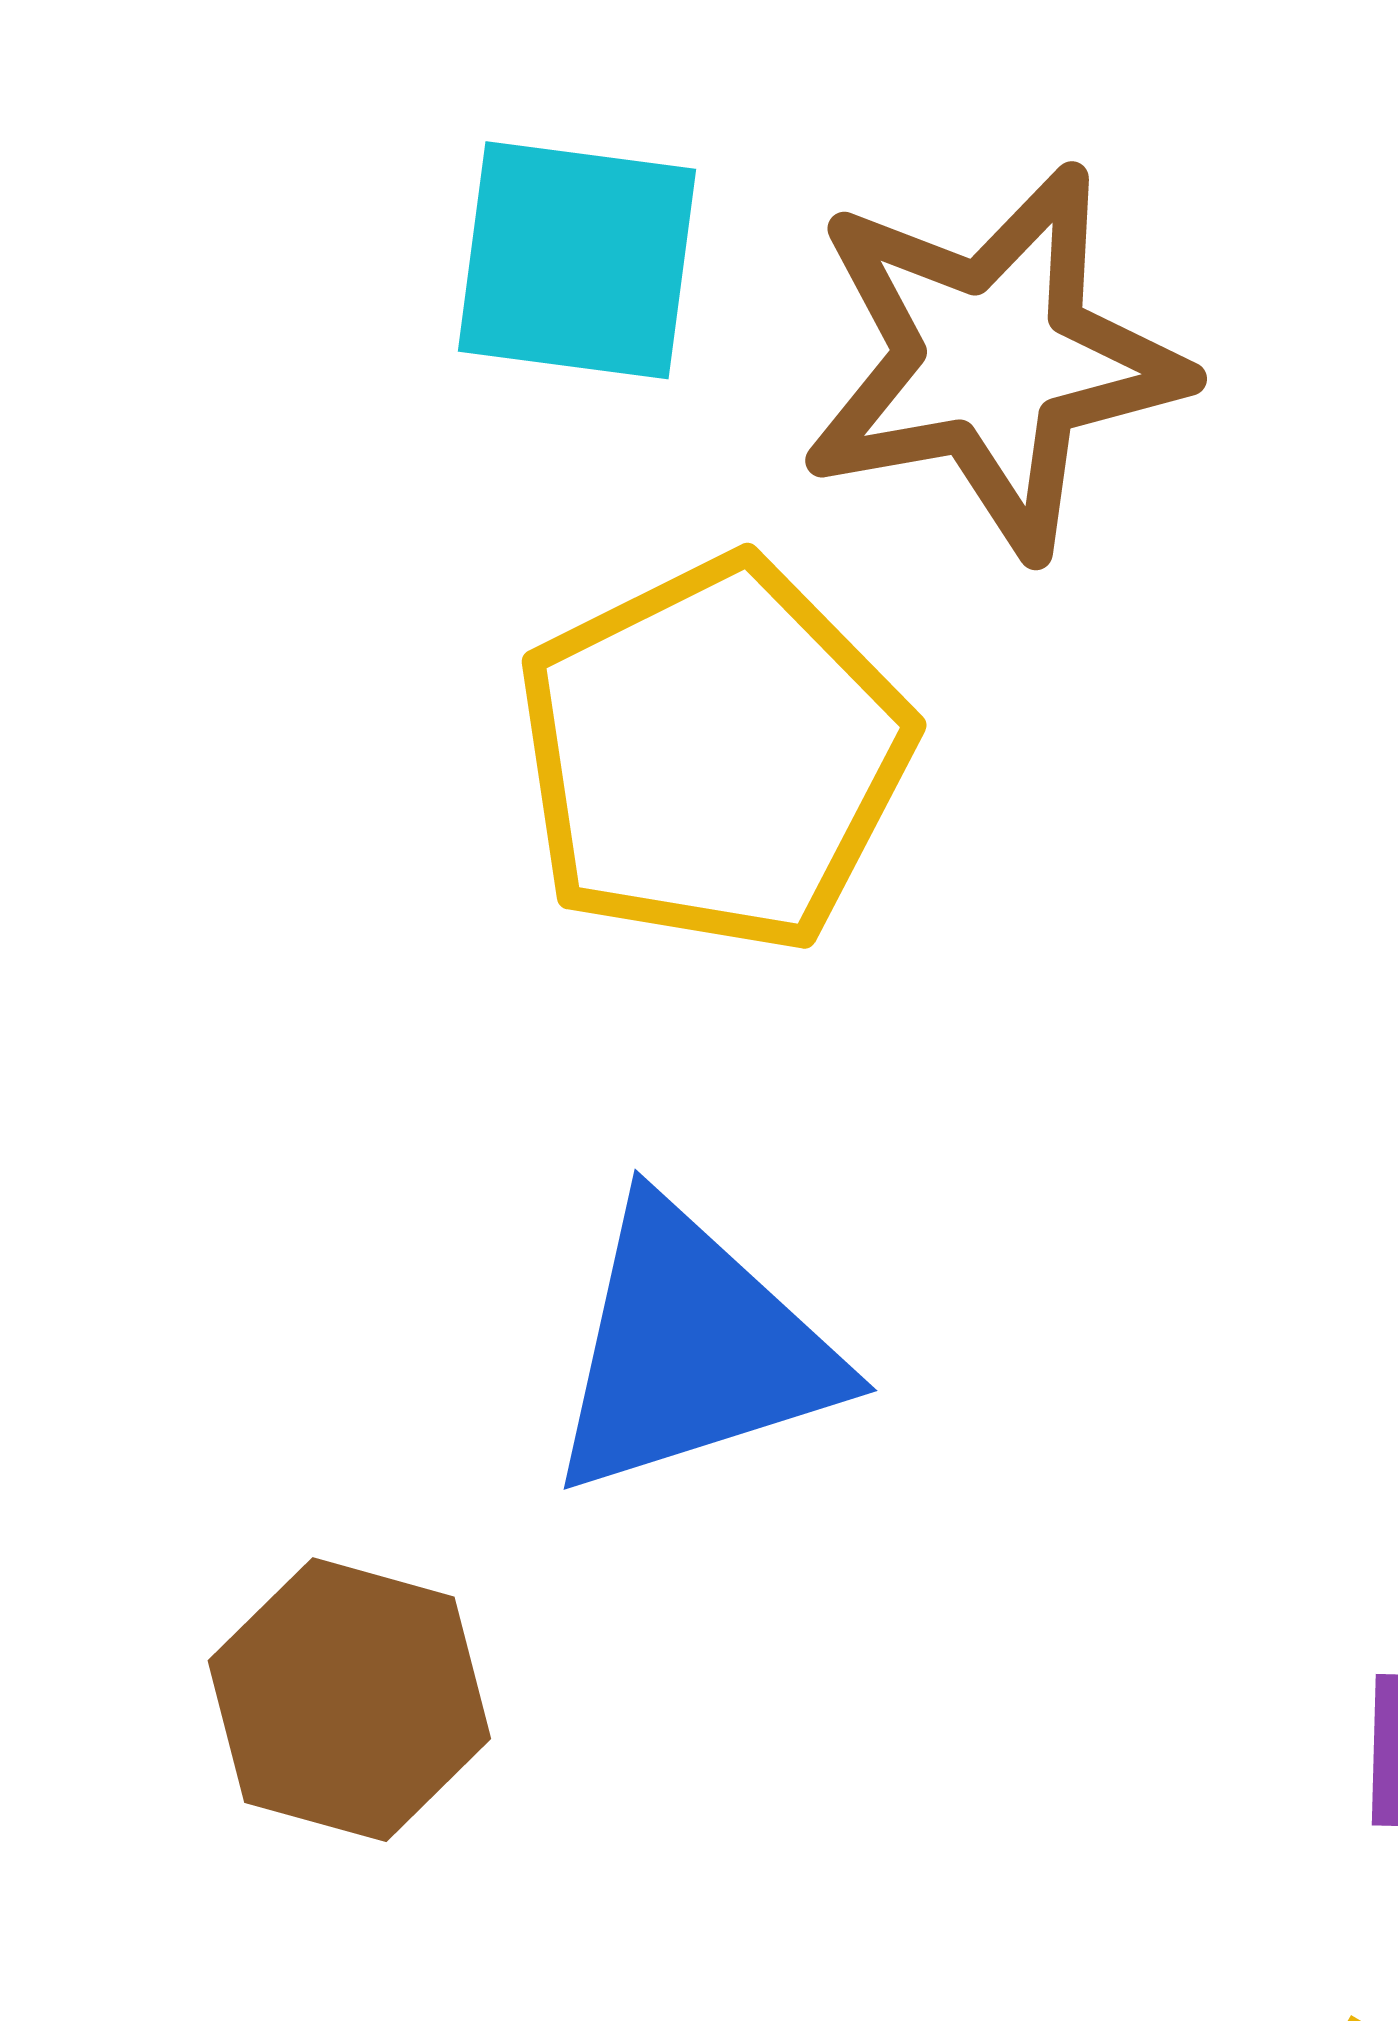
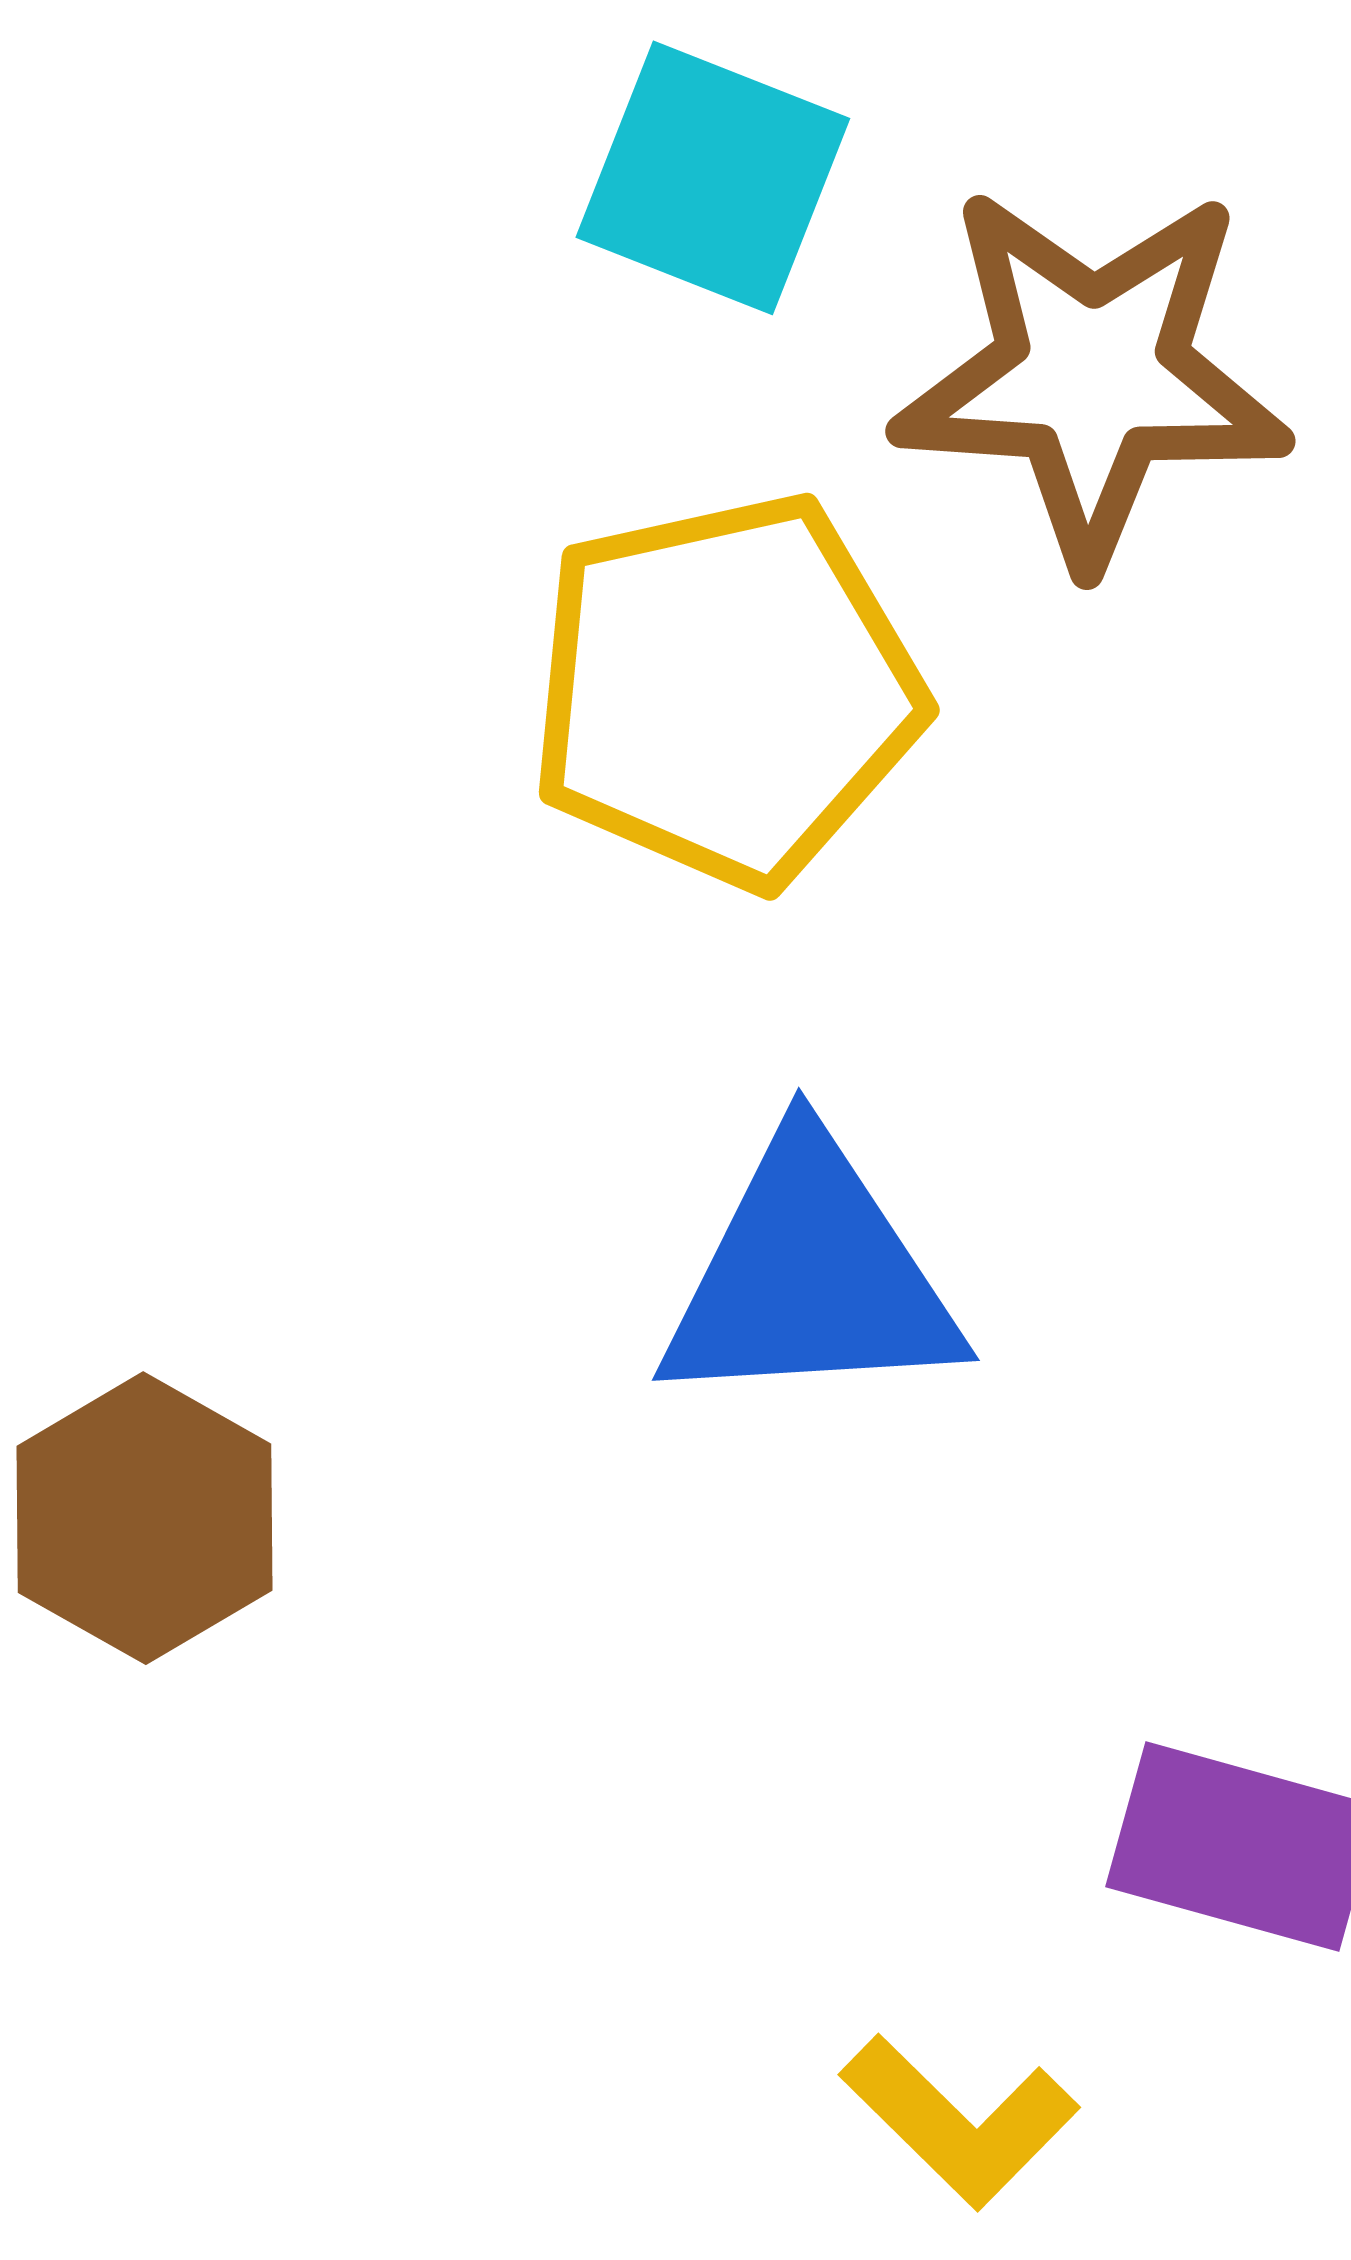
blue triangle: (692, 1350) -> (810, 1276), moved

